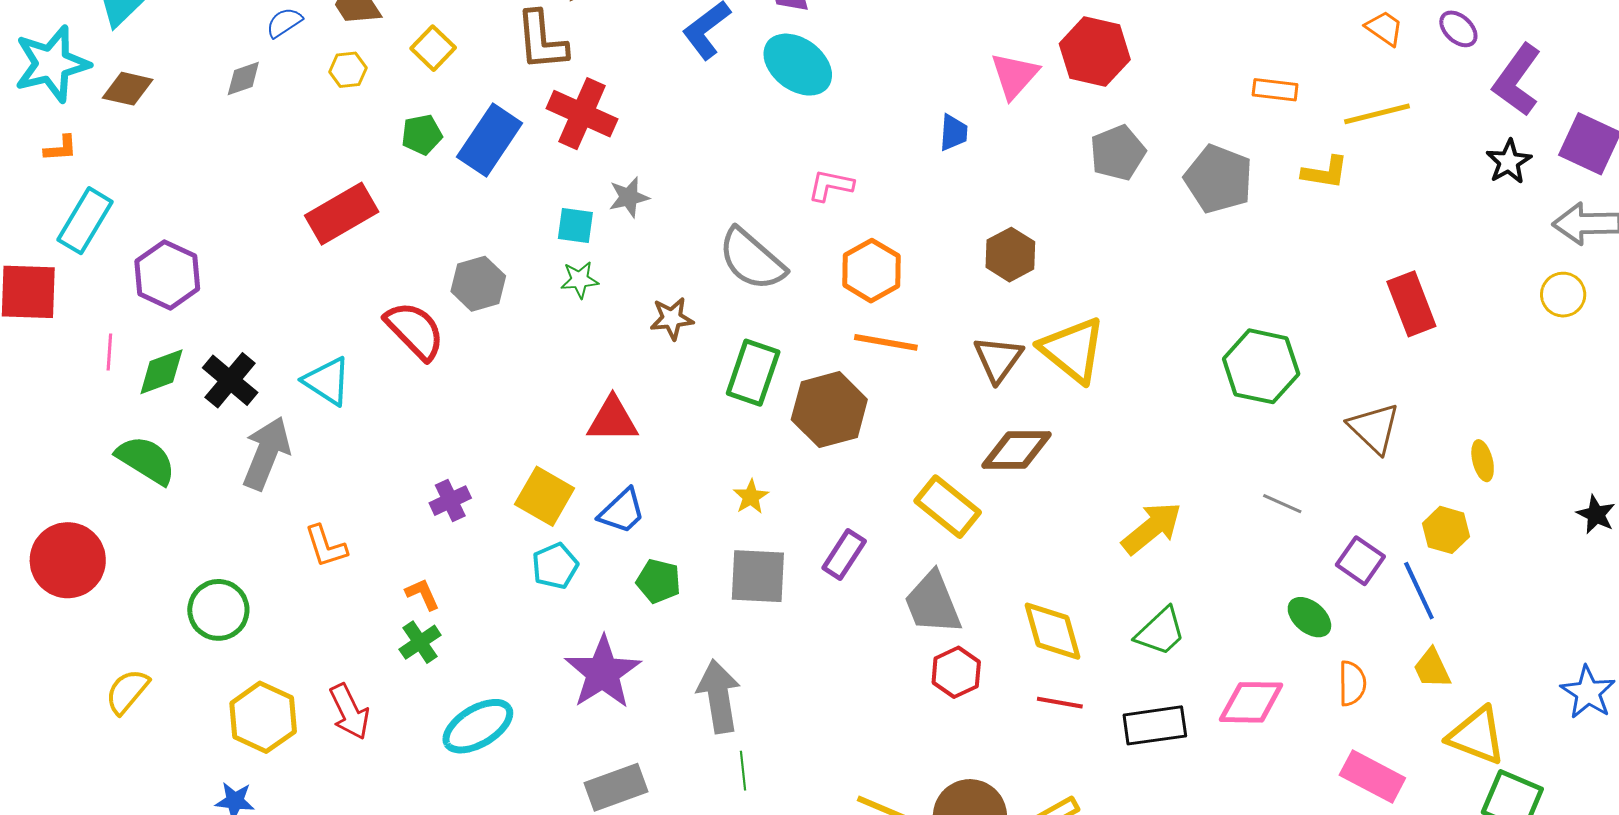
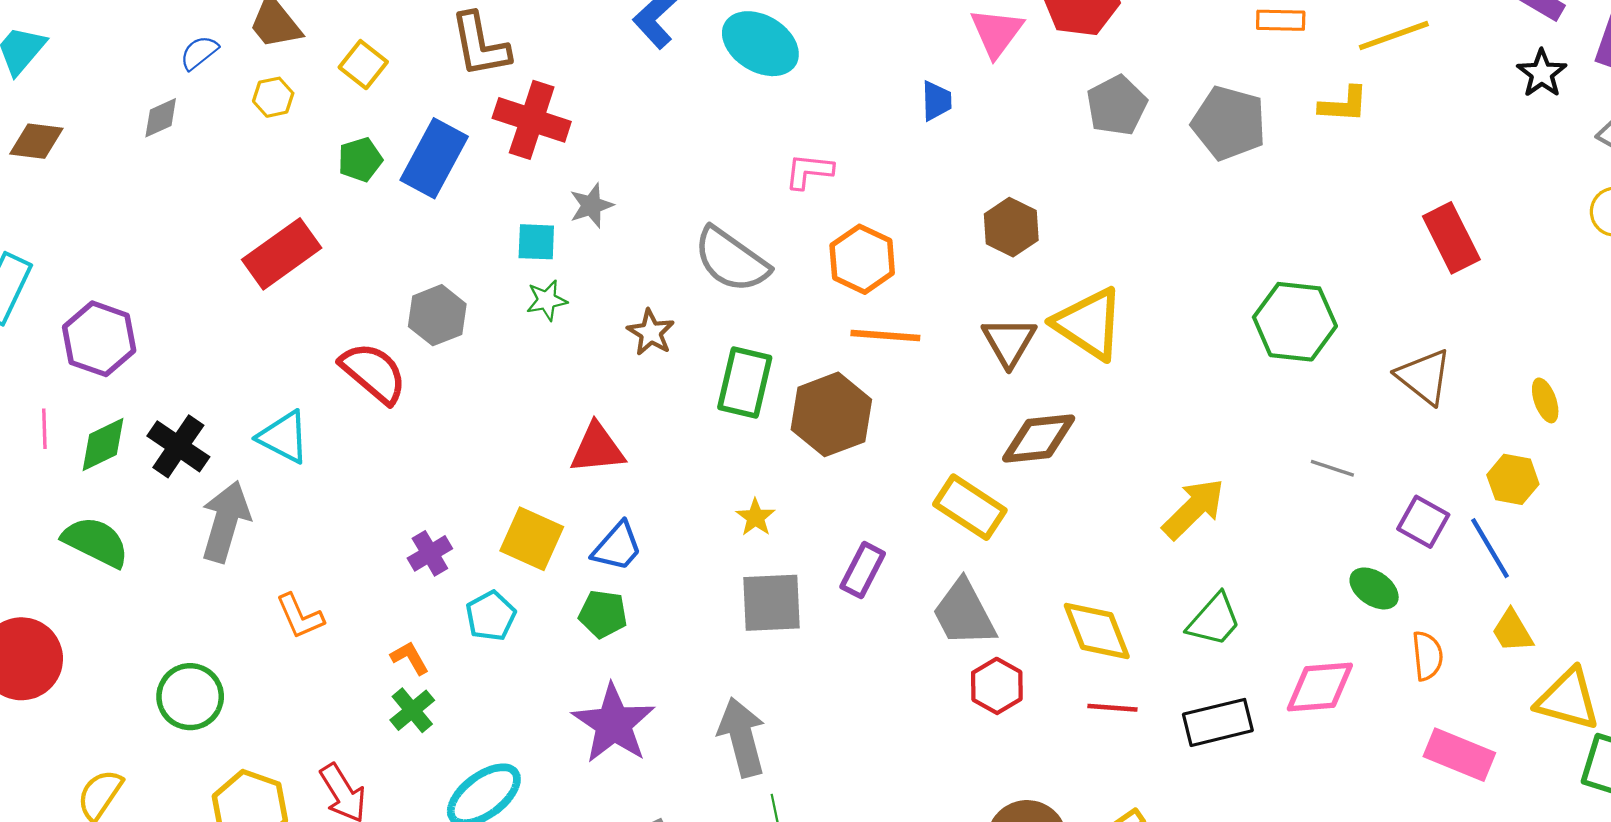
brown star: (672, 318) -> (651, 332), turned -30
cyan pentagon: (555, 566) -> (491, 616), moved
green pentagon: (658, 581) -> (603, 614), moved

